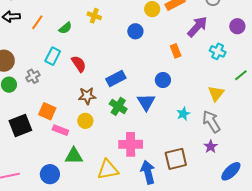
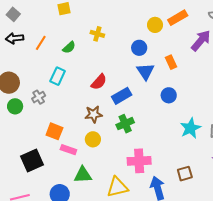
orange rectangle: (176, 51) -> (171, 62), moved
red semicircle: (79, 64) -> (99, 82), moved, turned 78
blue triangle: (146, 102) -> (145, 71), moved
green cross: (118, 106) -> (125, 124), turned 36
cyan star: (183, 114) -> (190, 128), size x1.5
black square: (20, 125) -> (32, 161), moved
brown square: (176, 159) -> (185, 174), size x0.7

